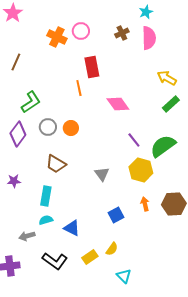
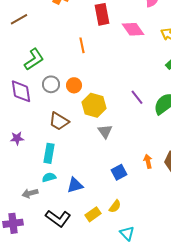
brown line: (16, 62) -> (19, 19), turned 36
red rectangle: (92, 67) -> (102, 14), moved
pink diamond: (118, 104) -> (133, 29), moved
purple diamond: (18, 134) -> (21, 91), turned -45
yellow hexagon: (141, 170) -> (94, 105), moved
blue triangle: (72, 228) -> (75, 185), turned -42

